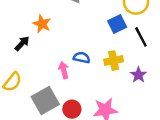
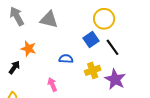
blue semicircle: (82, 58) -> (66, 59), moved
purple star: (138, 75) -> (115, 79), size x1.5

